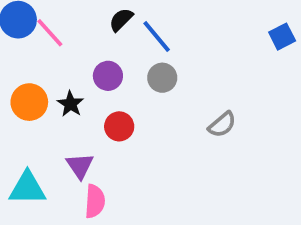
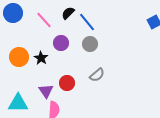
pink line: (50, 33) -> (44, 20), moved
gray semicircle: (222, 125) -> (97, 75), moved
red circle: (119, 126) -> (67, 83), moved

